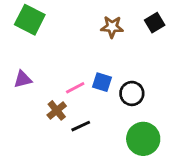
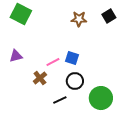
black circle: (132, 93) -> (75, 81), moved
black line: (81, 126) -> (60, 100), moved

